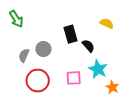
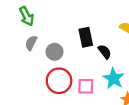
gray semicircle: (24, 55) -> (31, 43), moved
red circle: (38, 81) -> (59, 81), moved

